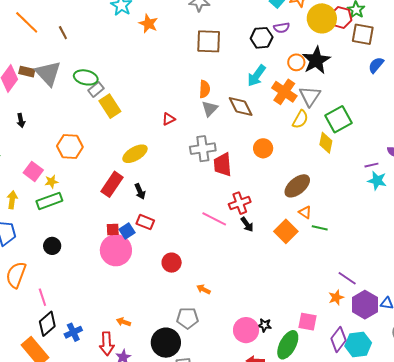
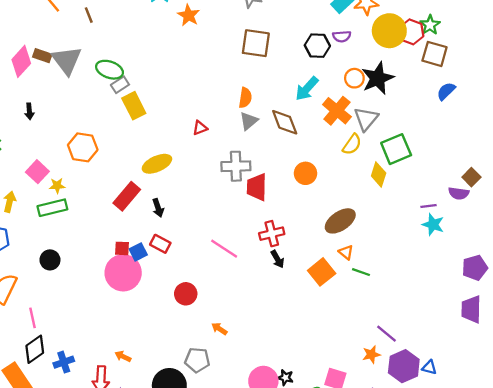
pink line: (214, 219) -> (224, 249), moved

